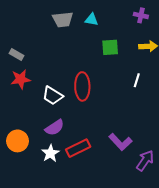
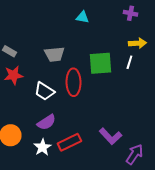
gray trapezoid: (63, 20) -> (54, 54), moved
green square: (110, 47) -> (100, 63), moved, size x1.4
white line: (137, 80) -> (129, 62), moved

